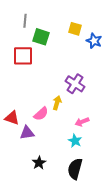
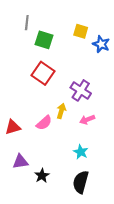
red square: (23, 56) -> (43, 73), moved, turned 35
red triangle: (12, 118) -> (13, 127), turned -35
pink arrow: (82, 122) -> (87, 120), moved
purple triangle: (27, 133) -> (20, 162), moved

